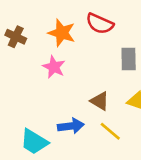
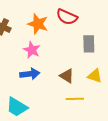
blue arrow: (71, 126) -> (30, 74), moved
yellow line: (110, 131) -> (75, 99), turned -42

